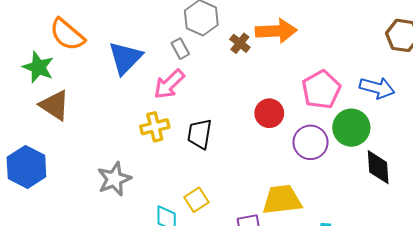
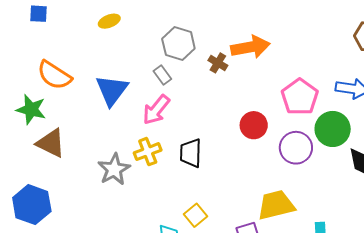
gray star: (114, 179) -> (114, 169), moved

